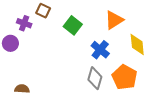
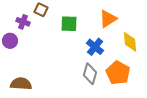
green square: (73, 25) -> (69, 24), turned -36
brown semicircle: (22, 89) -> (21, 84), size x1.5

